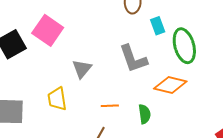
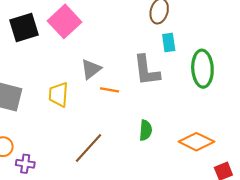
cyan rectangle: (158, 26) -> (169, 42), moved
orange diamond: (170, 85) -> (196, 142), moved
orange line: (110, 106) -> (109, 90), moved

